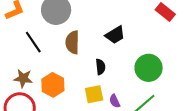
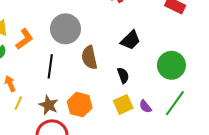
black line: (33, 42) -> (50, 66), turned 55
brown star: (23, 78) -> (49, 105), turned 30

